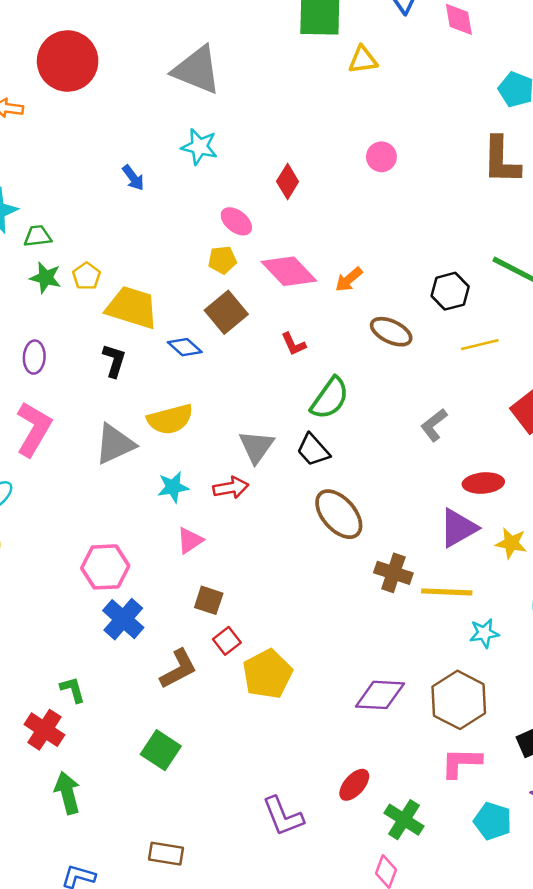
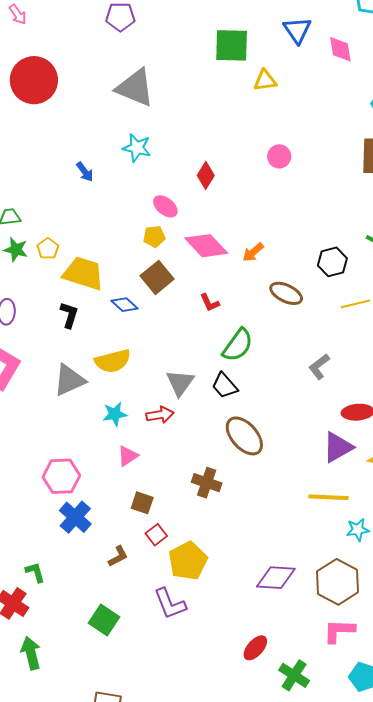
brown cross: (393, 573) -> (207, 483), moved
brown L-shape: (178, 669) -> (118, 556), size x0.7
purple L-shape: (283, 816) -> (170, 604), moved

